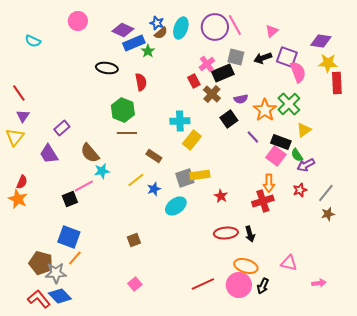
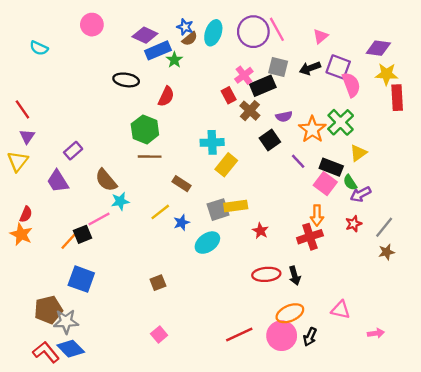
red semicircle: (141, 82) -> (166, 96), turned 36
orange line: (75, 258) -> (68, 241), moved
brown pentagon: (41, 263) -> (48, 310), turned -30
orange ellipse: (246, 266) -> (290, 313), turned -40

